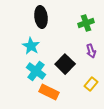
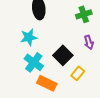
cyan star: (31, 46) -> (29, 37), turned 30
yellow rectangle: (91, 84) -> (78, 73), moved

